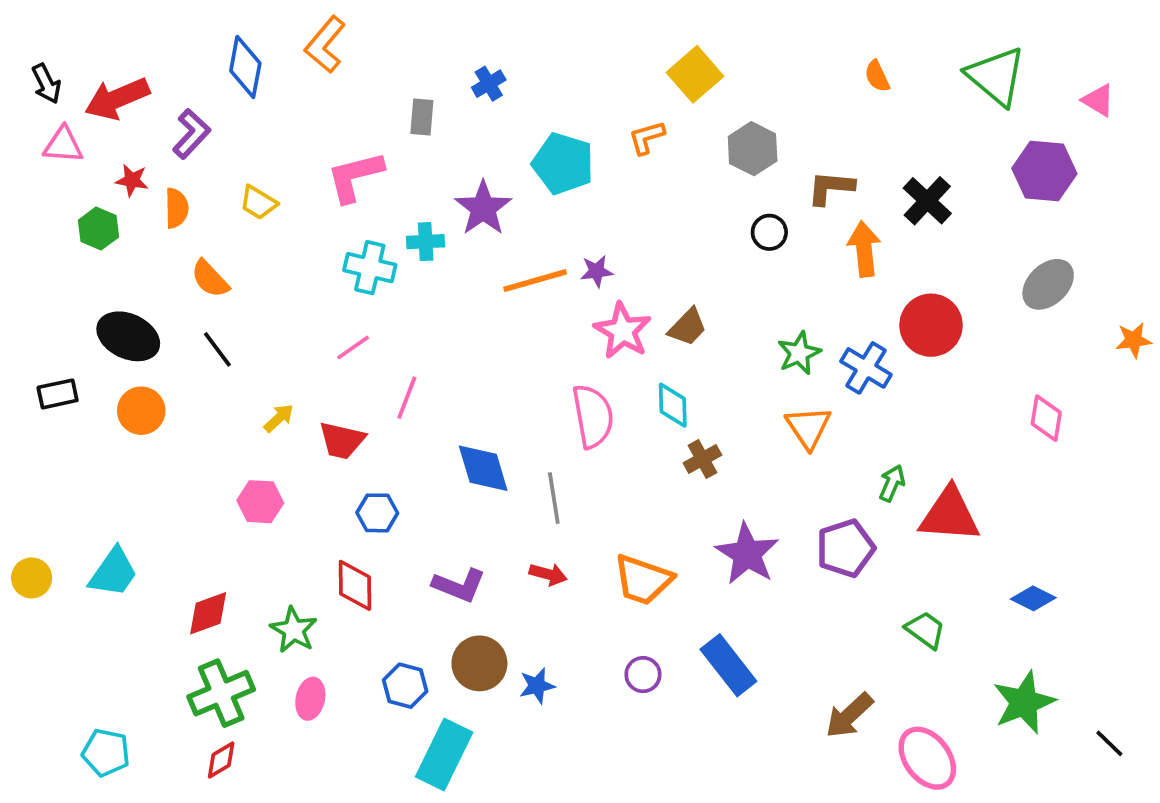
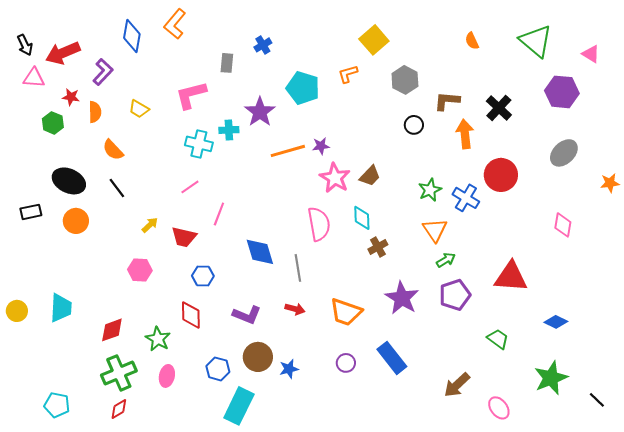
green arrow: (892, 483) -> (446, 260), moved, turned 36
cyan trapezoid: (113, 572) -> (61, 308), turned -32
pink ellipse: (927, 758) -> (499, 408), size x0.7

